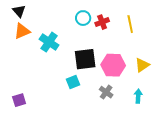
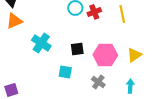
cyan cross: (49, 42) -> (41, 43), moved
black square: (85, 59) -> (77, 49), size x0.6
cyan square: (73, 82) -> (65, 72), turned 32

